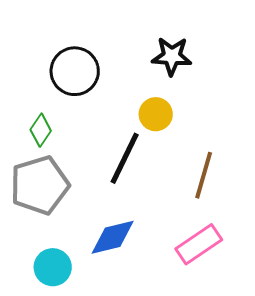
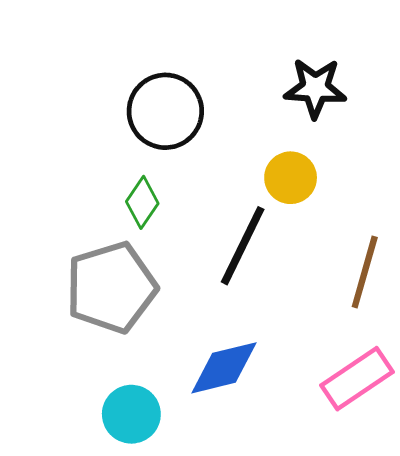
green diamond: (41, 130) -> (142, 202), moved

